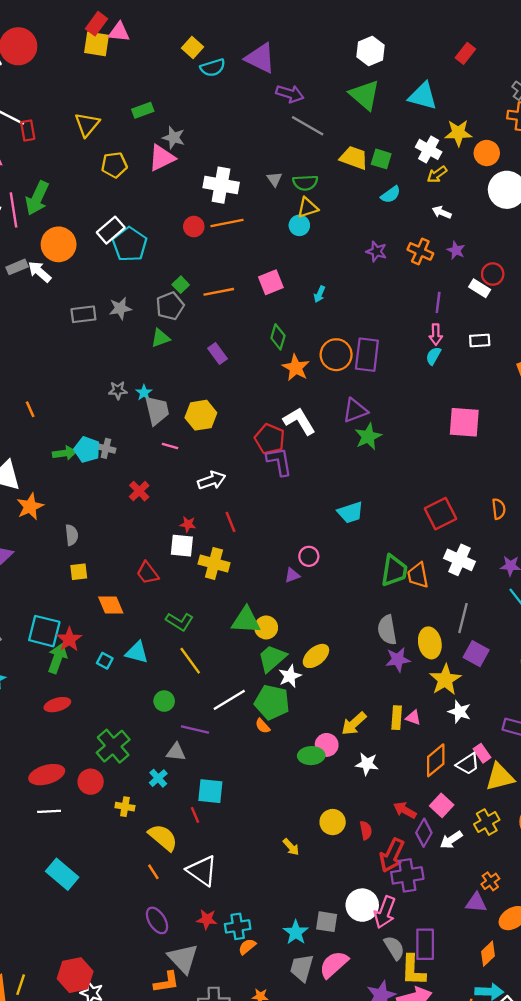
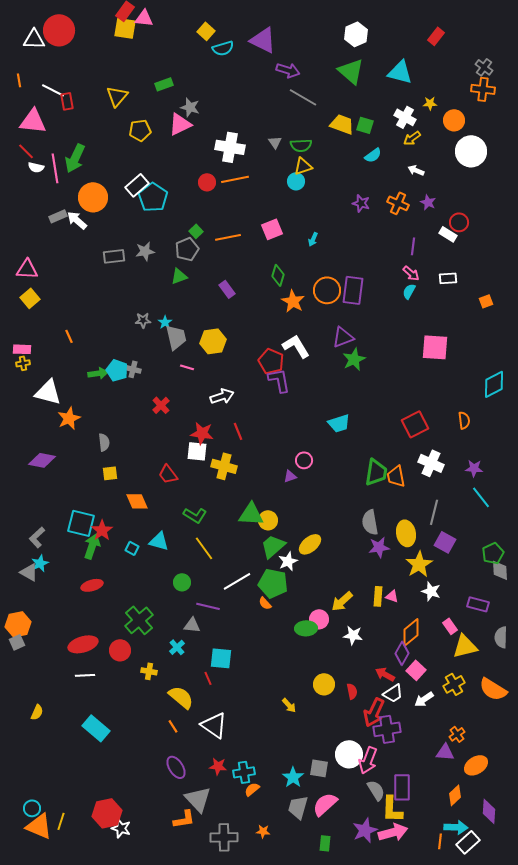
yellow star: (458, 133) -> (430, 103), size x0.6
pink arrow: (436, 335) -> (411, 273), turned -48
red star: (188, 524) -> (202, 433), size x1.6
white trapezoid: (468, 764) -> (393, 693), moved
purple diamond: (424, 833) -> (402, 653), moved

